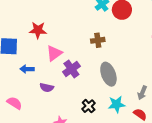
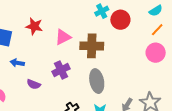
brown cross: (98, 40) -> (92, 46), size x1.6
pink triangle: (54, 53) -> (63, 37), moved

